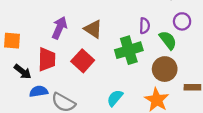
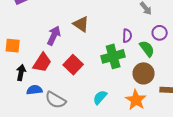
brown triangle: (93, 29) -> (81, 24), moved
red trapezoid: (47, 59) -> (42, 63), turned 30
black arrow: (23, 72) -> (21, 73), turned -119

